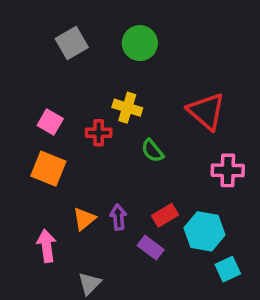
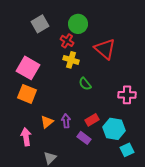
red triangle: (206, 111) -> (105, 49), moved
pink square: (50, 122) -> (28, 68), size x1.6
red cross: (99, 133) -> (67, 41), moved, turned 32

